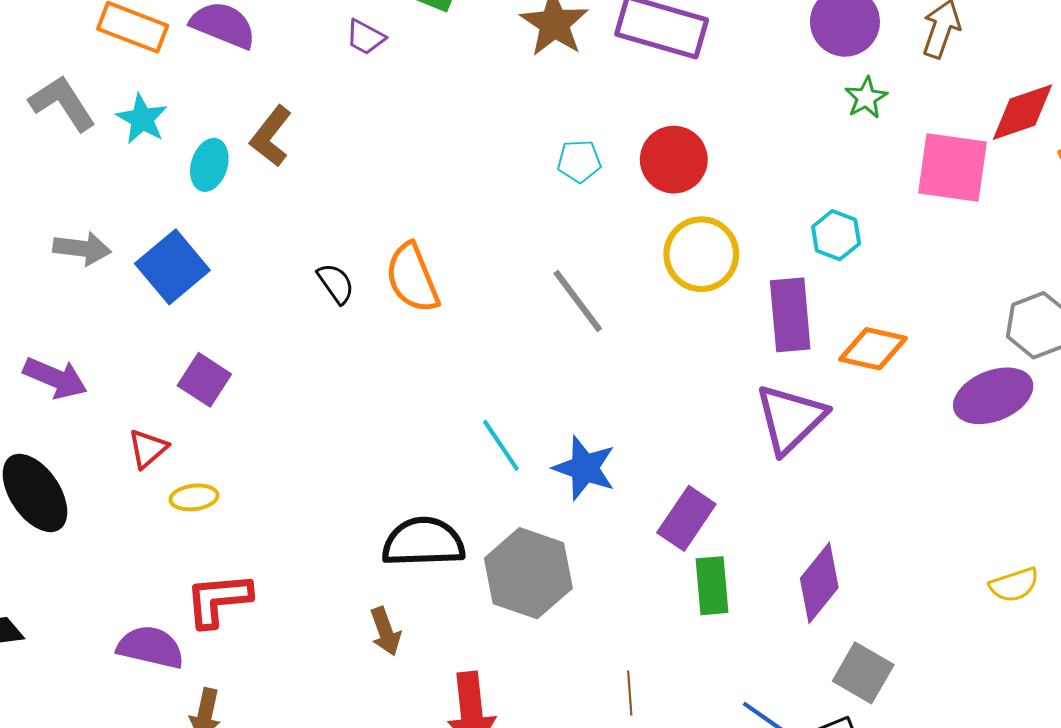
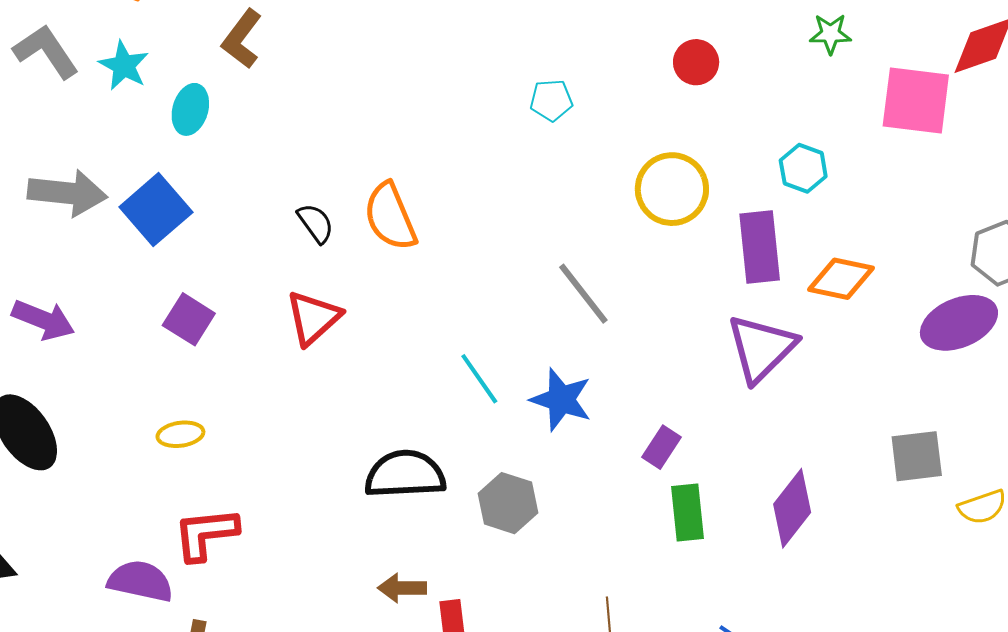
green star: (866, 98) -> (830, 34), turned 30
brown L-shape: (271, 136) -> (242, 39), moved
red circle: (674, 160) -> (696, 62), moved, size x0.7
gray arrow: (82, 248) -> (67, 193), size x1.4
gray line: (578, 301) -> (583, 294), moved
red triangle: (148, 449) -> (313, 318), moved, size x1.4
purple rectangle: (686, 518) -> (661, 447), size x0.7
gray hexagon: (528, 573) -> (508, 503), size x0.7
brown arrow: (385, 631) -> (402, 588), moved, turned 111
gray square: (863, 673) -> (917, 456), moved, turned -36

